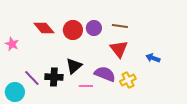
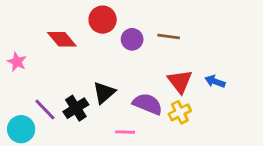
red circle: (73, 30) -> (103, 20), moved
red triangle: (119, 49) -> (180, 81), moved
black cross: (54, 77) -> (76, 108), turned -36
pink line: (86, 86) -> (125, 132), moved

